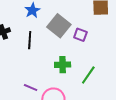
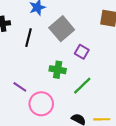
purple square: (80, 35) -> (82, 52), moved

